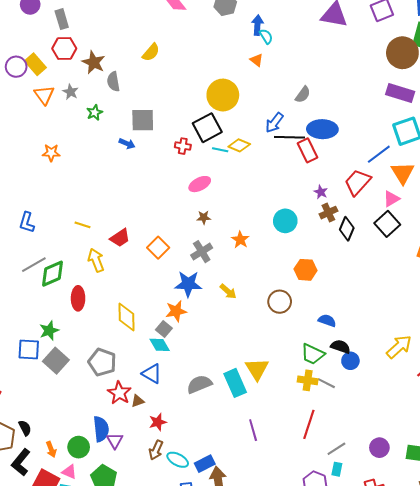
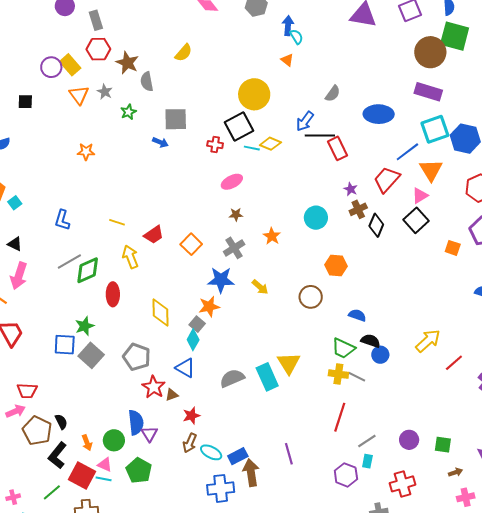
blue ellipse: (322, 129) -> (379, 114), moved
cyan diamond: (160, 345) -> (193, 340), turned 60
purple line: (253, 430) -> (289, 454), moved

